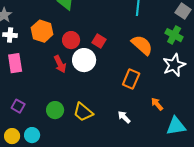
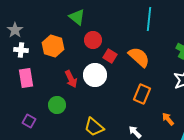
red circle: (71, 40) -> (93, 40), moved
orange semicircle: (142, 45) -> (139, 57), moved
green circle: (55, 110) -> (57, 105), moved

